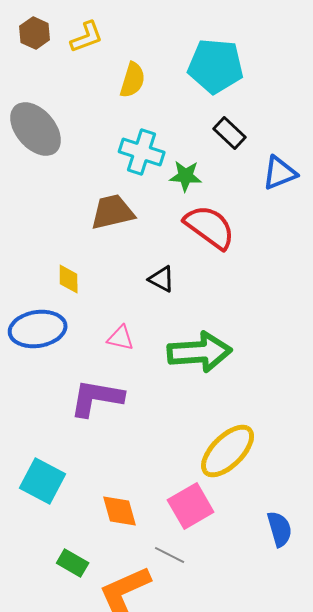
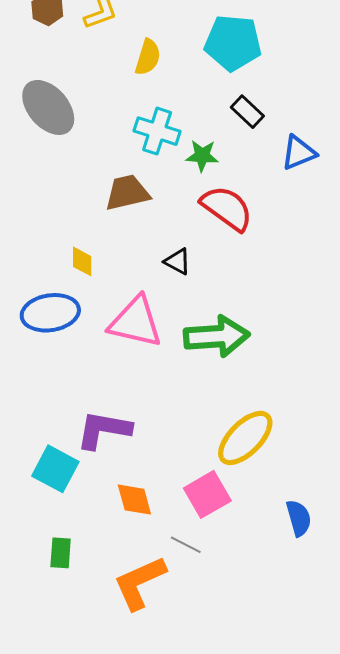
pink triangle: (121, 338) -> (135, 322), size x2.0
purple L-shape: (97, 398) -> (104, 430), moved
green rectangle: (73, 563) -> (61, 553), moved, turned 64

